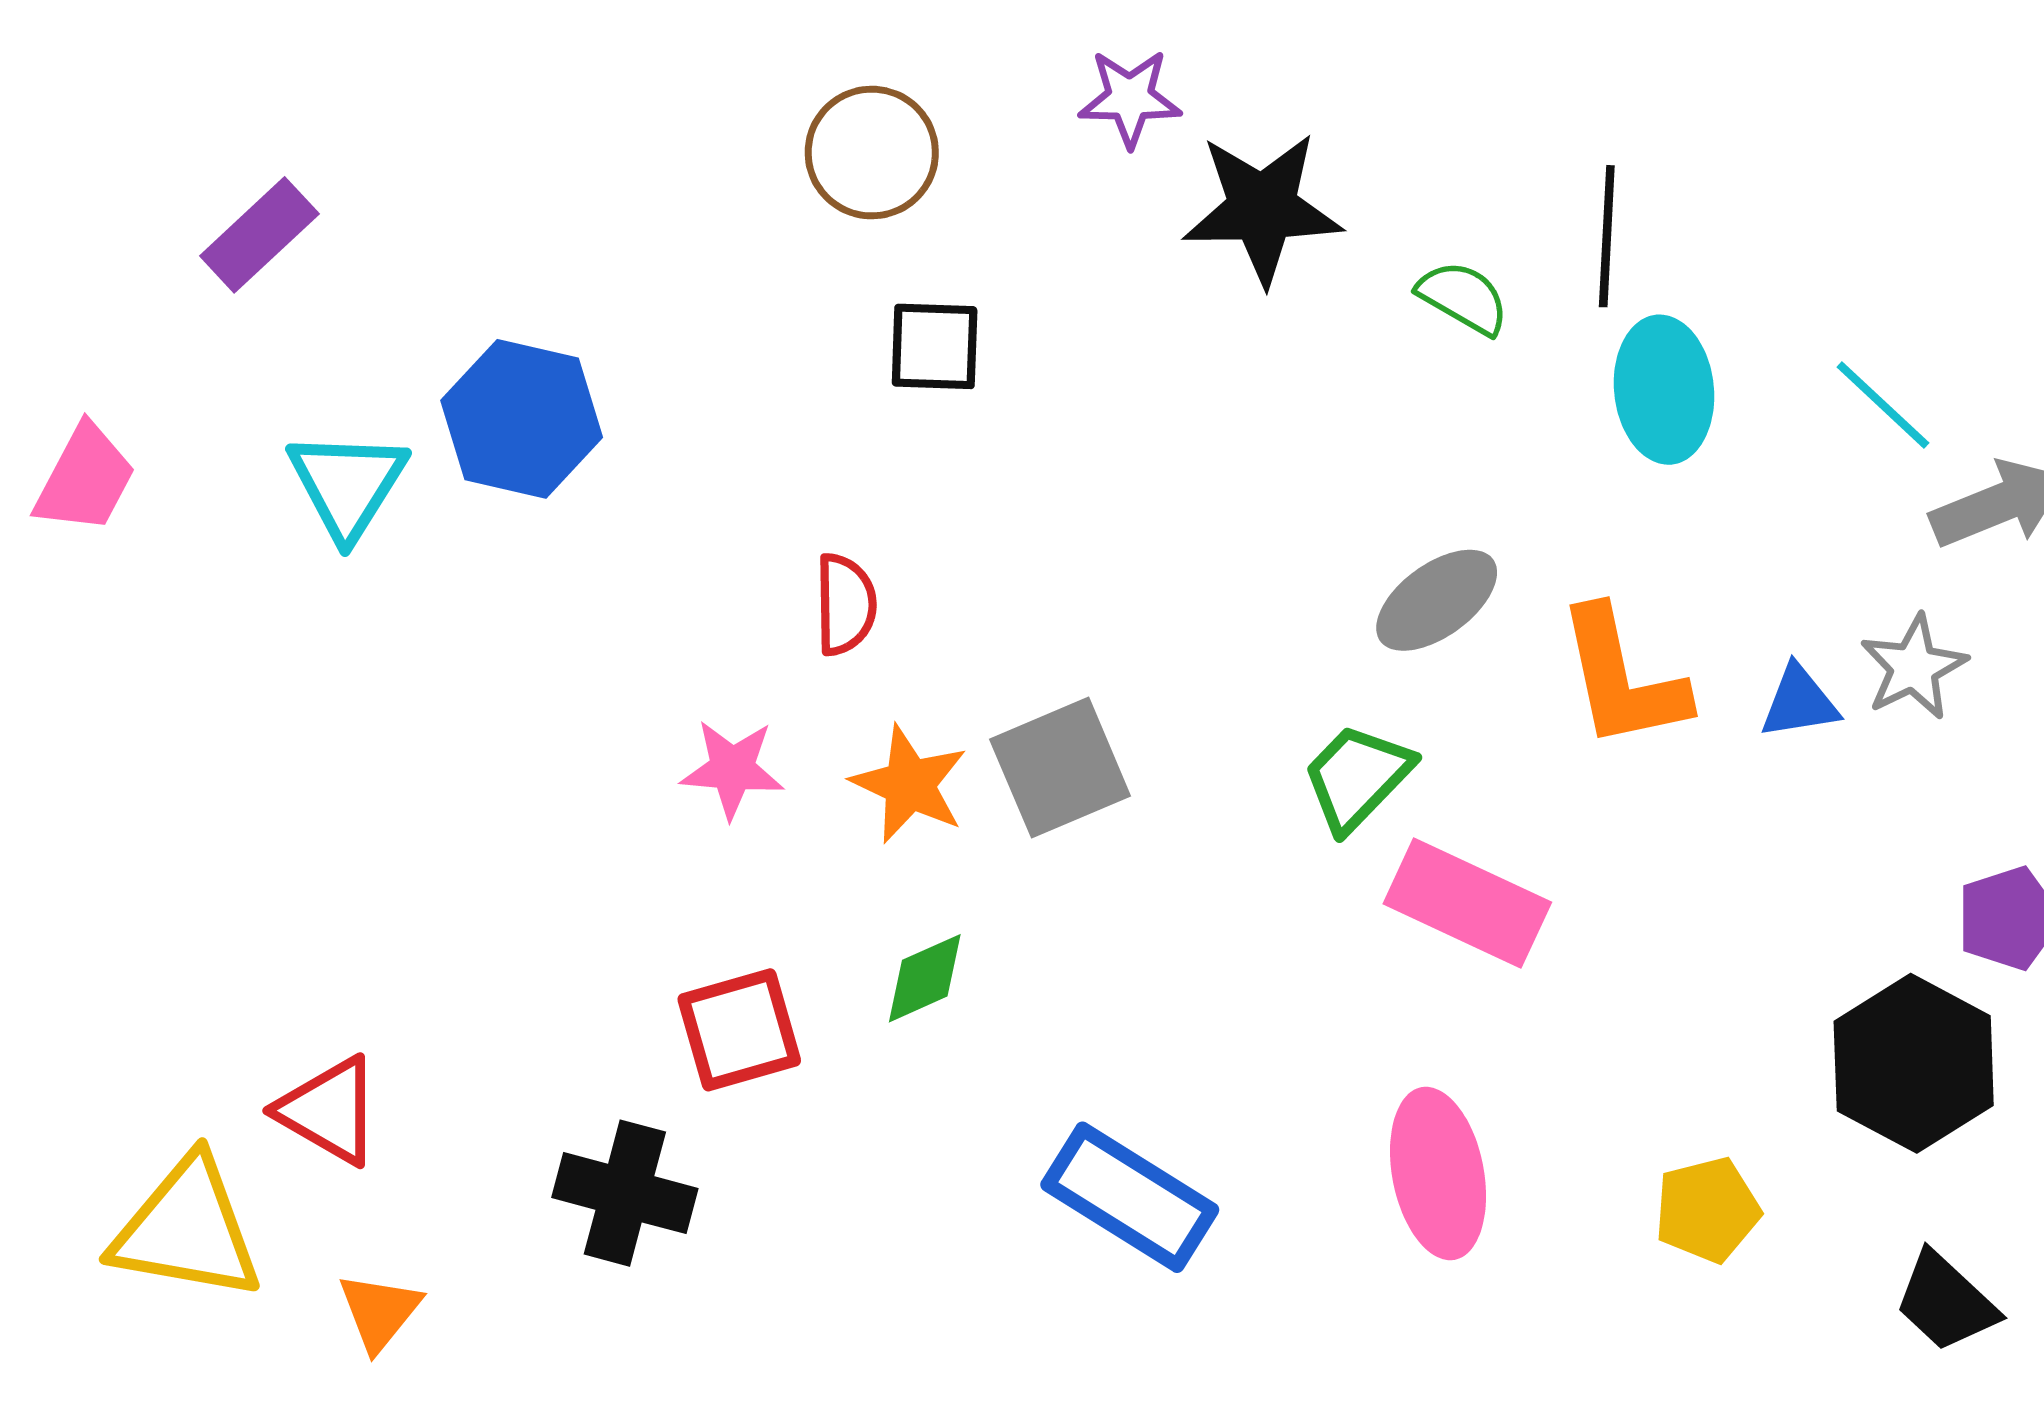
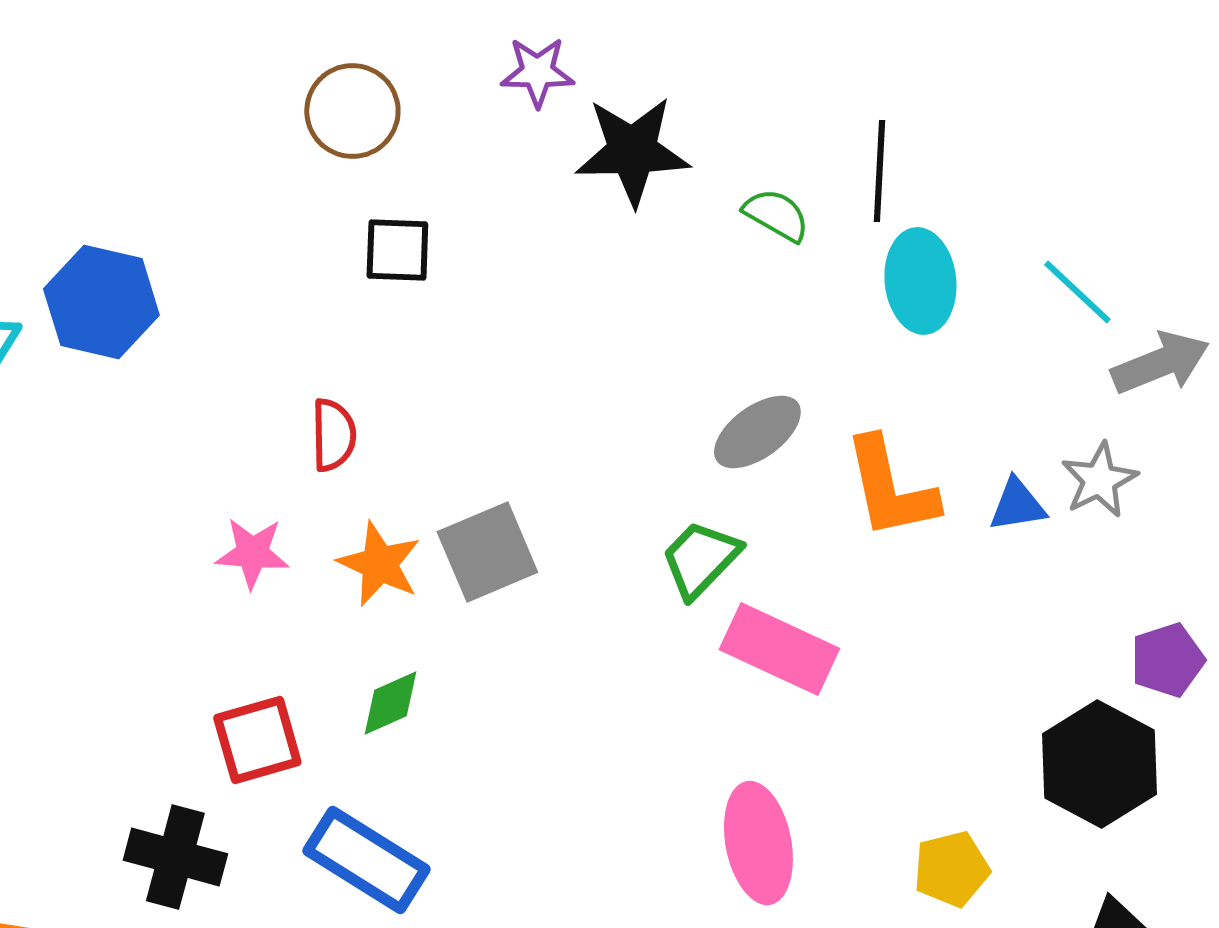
blue rectangle: (1130, 1197) -> (366, 860), moved

